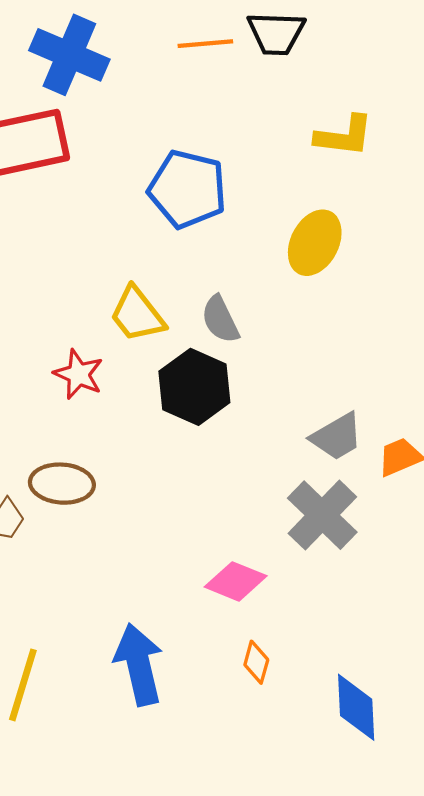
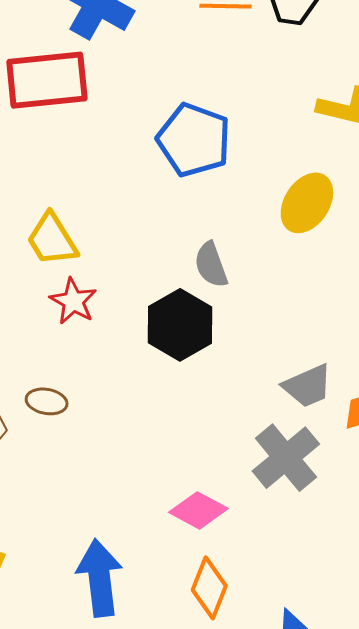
yellow trapezoid: (137, 314) -> (52, 240), moved
brown ellipse: (62, 484) -> (47, 401), size x0.7
orange diamond: (256, 662) -> (209, 588), size x1.5

